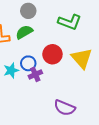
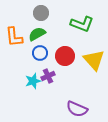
blue circle: (28, 63) -> (40, 53), moved
cyan star: (11, 70) -> (33, 81), moved

